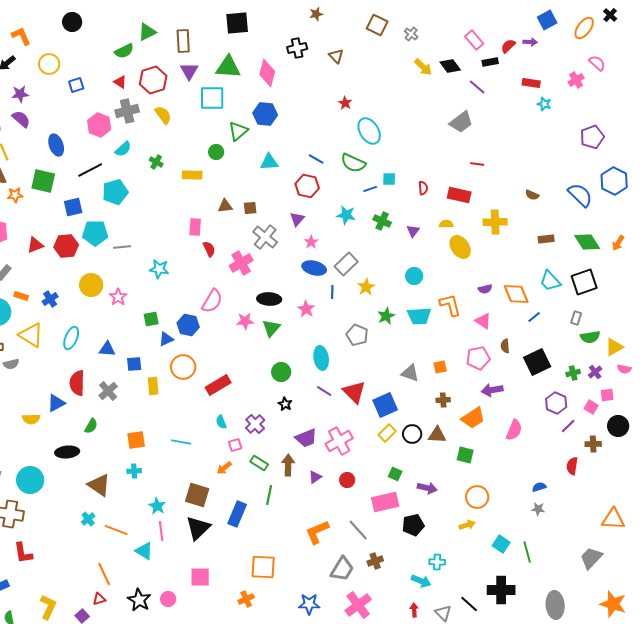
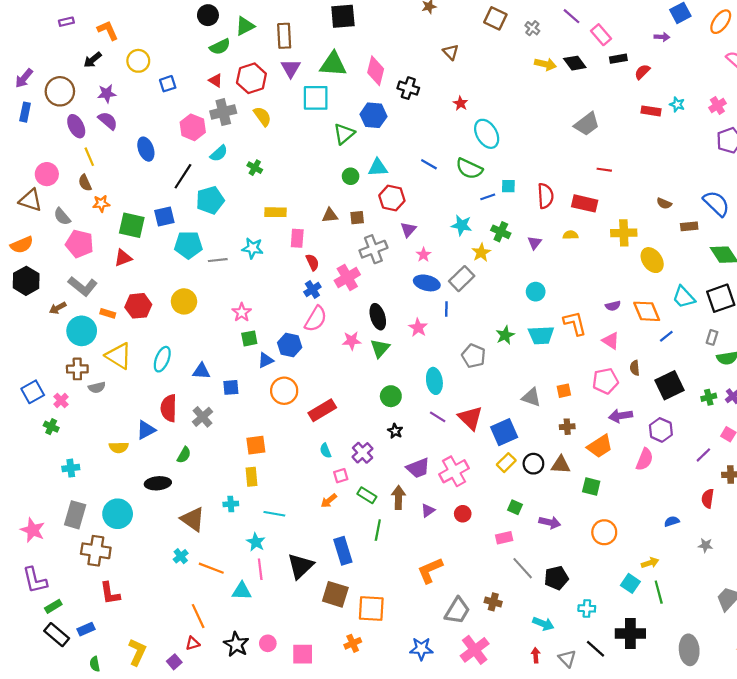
black circle: (72, 22) -> (208, 15), moved
red semicircle: (508, 46) -> (642, 72), moved
black cross: (297, 48) -> (408, 88), moved, turned 30
yellow arrow: (423, 67) -> (545, 64), turned -30
pink cross: (576, 80) -> (717, 105), moved
red rectangle: (531, 83) -> (651, 111), moved
purple line: (477, 87) -> (572, 16), moved
green circle: (216, 152) -> (351, 176), moved
black line: (90, 170) -> (183, 176), turned -30
yellow rectangle: (192, 175) -> (275, 212), moved
green square: (43, 181) -> (132, 225), moved
red hexagon: (307, 186) -> (392, 198), moved
red semicircle: (423, 188) -> (545, 196), size x1.6
gray cross: (265, 237) -> (373, 249), turned 30
brown rectangle: (546, 239) -> (689, 226), moved
red hexagon: (66, 246) -> (138, 306), moved
yellow ellipse: (460, 247) -> (652, 260), moved
cyan star: (159, 269) -> (253, 248), moved
yellow star: (366, 287) -> (481, 252), moved
pink star: (118, 297) -> (242, 312), moved
blue cross: (50, 299) -> (312, 289), moved
black ellipse: (269, 299) -> (378, 317), turned 70
yellow rectangle: (153, 386) -> (251, 477), moved
purple hexagon: (556, 403) -> (661, 430), moved
orange square: (136, 440) -> (256, 445), moved
cyan line: (181, 442) -> (274, 514), moved
brown square: (197, 495) -> (335, 594), moved
pink rectangle: (385, 502) -> (504, 538), size x0.6
gray star: (538, 509) -> (705, 545), moved
blue rectangle: (237, 514) -> (343, 551), turned -40
black pentagon: (413, 525) -> (556, 578), moved
yellow arrow: (467, 525) -> (650, 563), moved
gray line: (358, 530) -> (523, 568), moved
cyan triangle: (144, 551) -> (242, 591), turned -30
brown cross: (375, 561) -> (493, 602), turned 35
cyan cross: (437, 562) -> (587, 608), moved
pink square: (200, 577) -> (303, 654), moved

